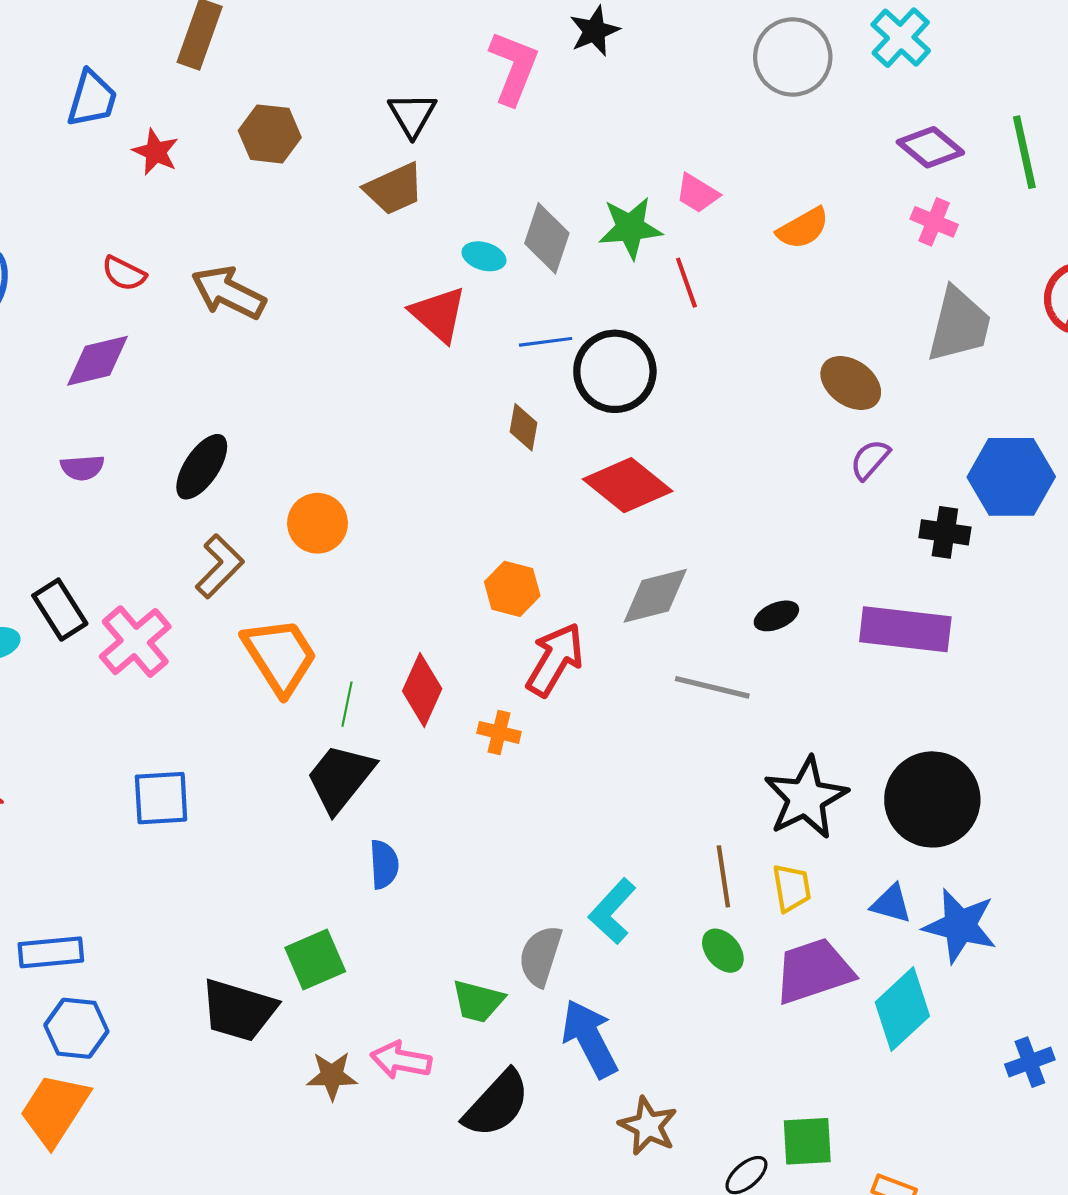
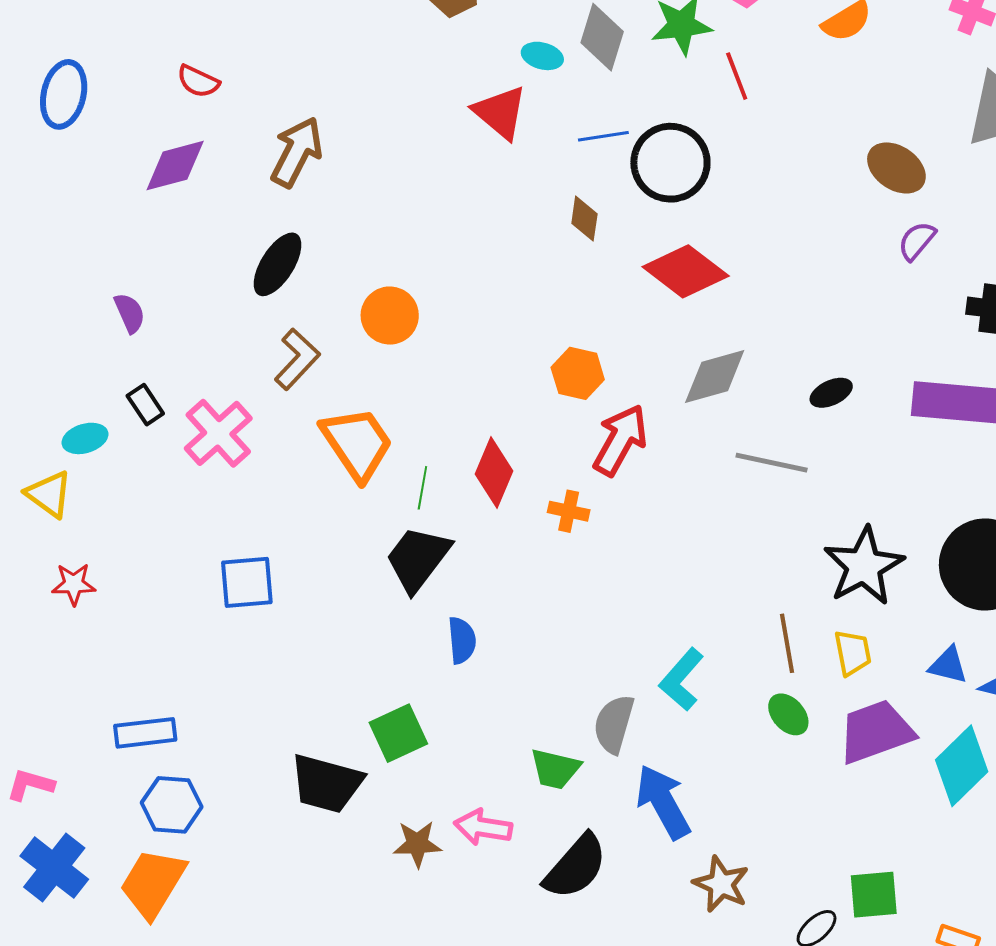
brown arrow: (228, 293) -> (297, 152), moved, turned 92
purple semicircle: (82, 468) -> (130, 313), moved, turned -108
black rectangle: (60, 610) -> (145, 405), size x0.7

